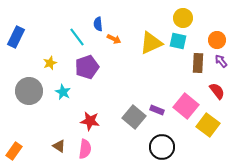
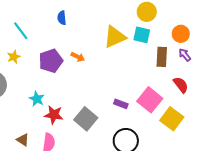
cyan line: (77, 37) -> (21, 31), moved
orange arrow: (114, 39) -> (78, 57), moved
cyan star: (63, 92) -> (37, 99), moved
gray square: (134, 117) -> (86, 119), moved

